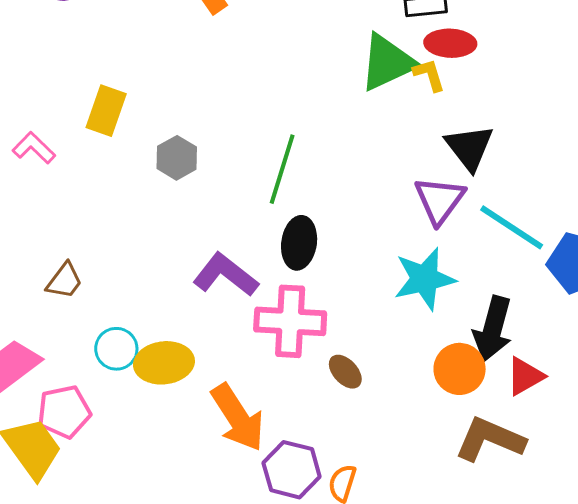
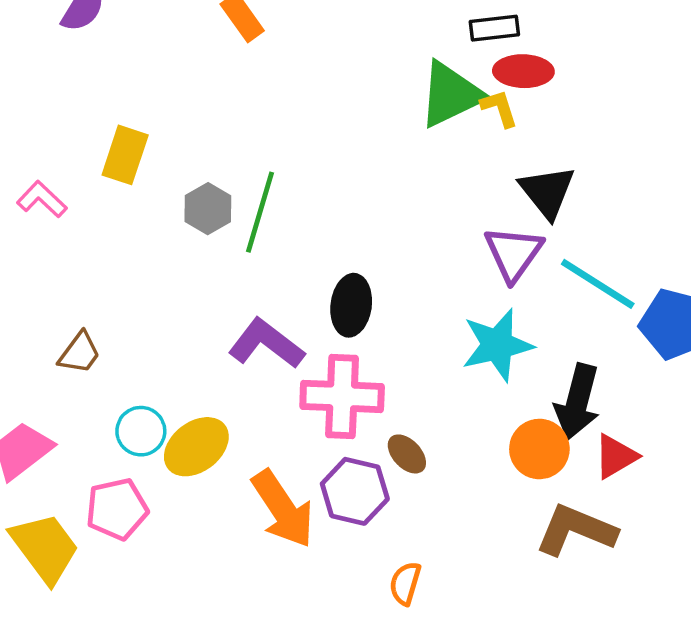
green line: (282, 169) -> (260, 212), moved
yellow ellipse: (164, 363) -> (196, 447), turned -30
pink pentagon: (64, 412) -> (117, 509), moved
purple hexagon: (292, 470) -> (355, 491), moved

